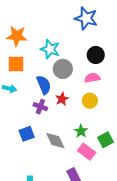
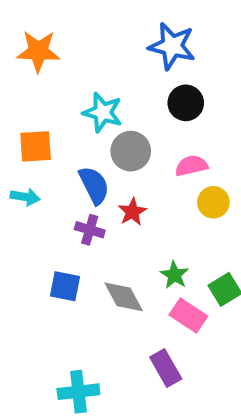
orange star: (17, 36) -> (38, 51), moved
black circle: (96, 55) -> (186, 103), moved
yellow circle: (90, 101) -> (213, 202), moved
blue square: (27, 134) -> (65, 286), turned 35

